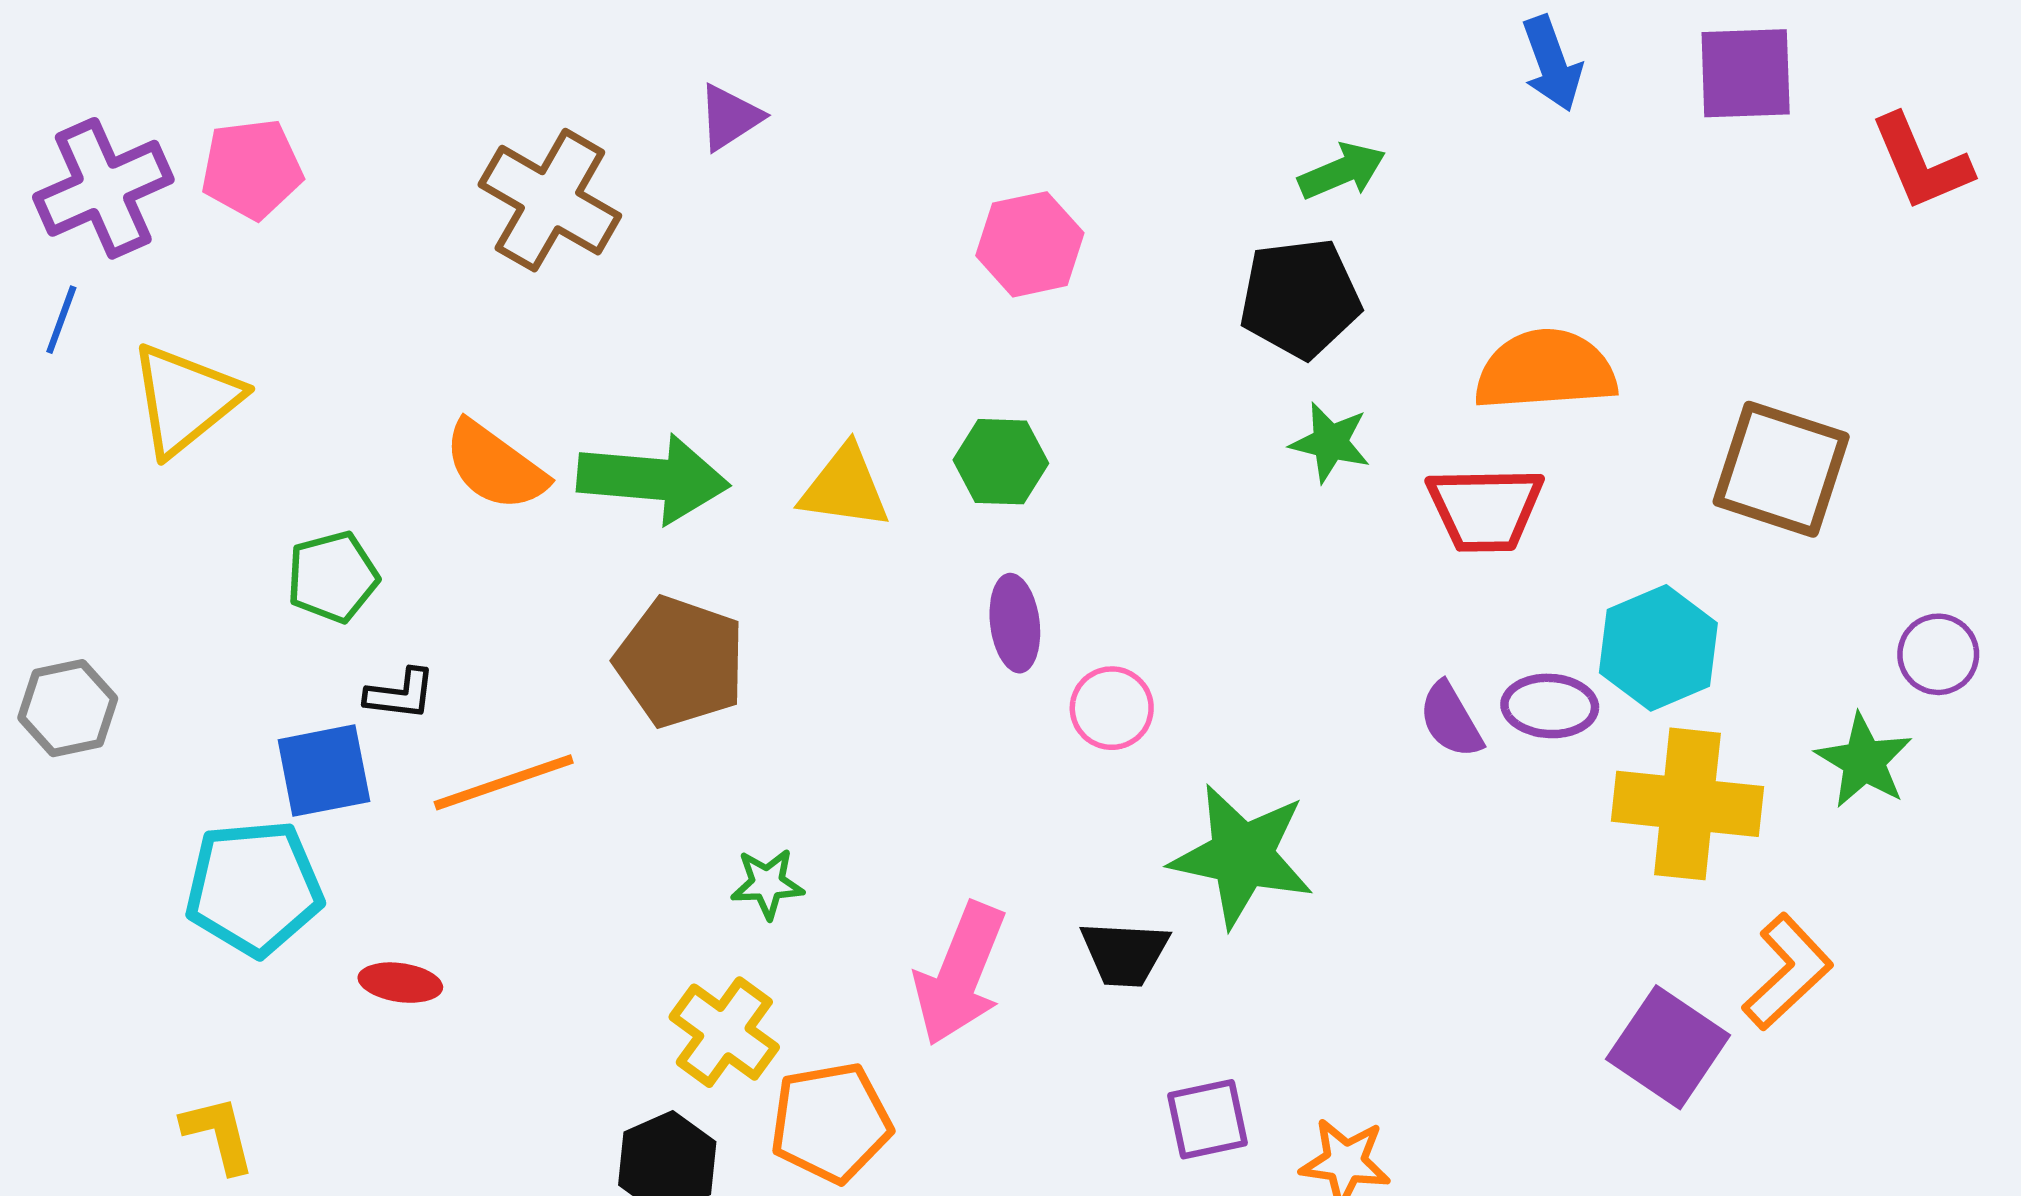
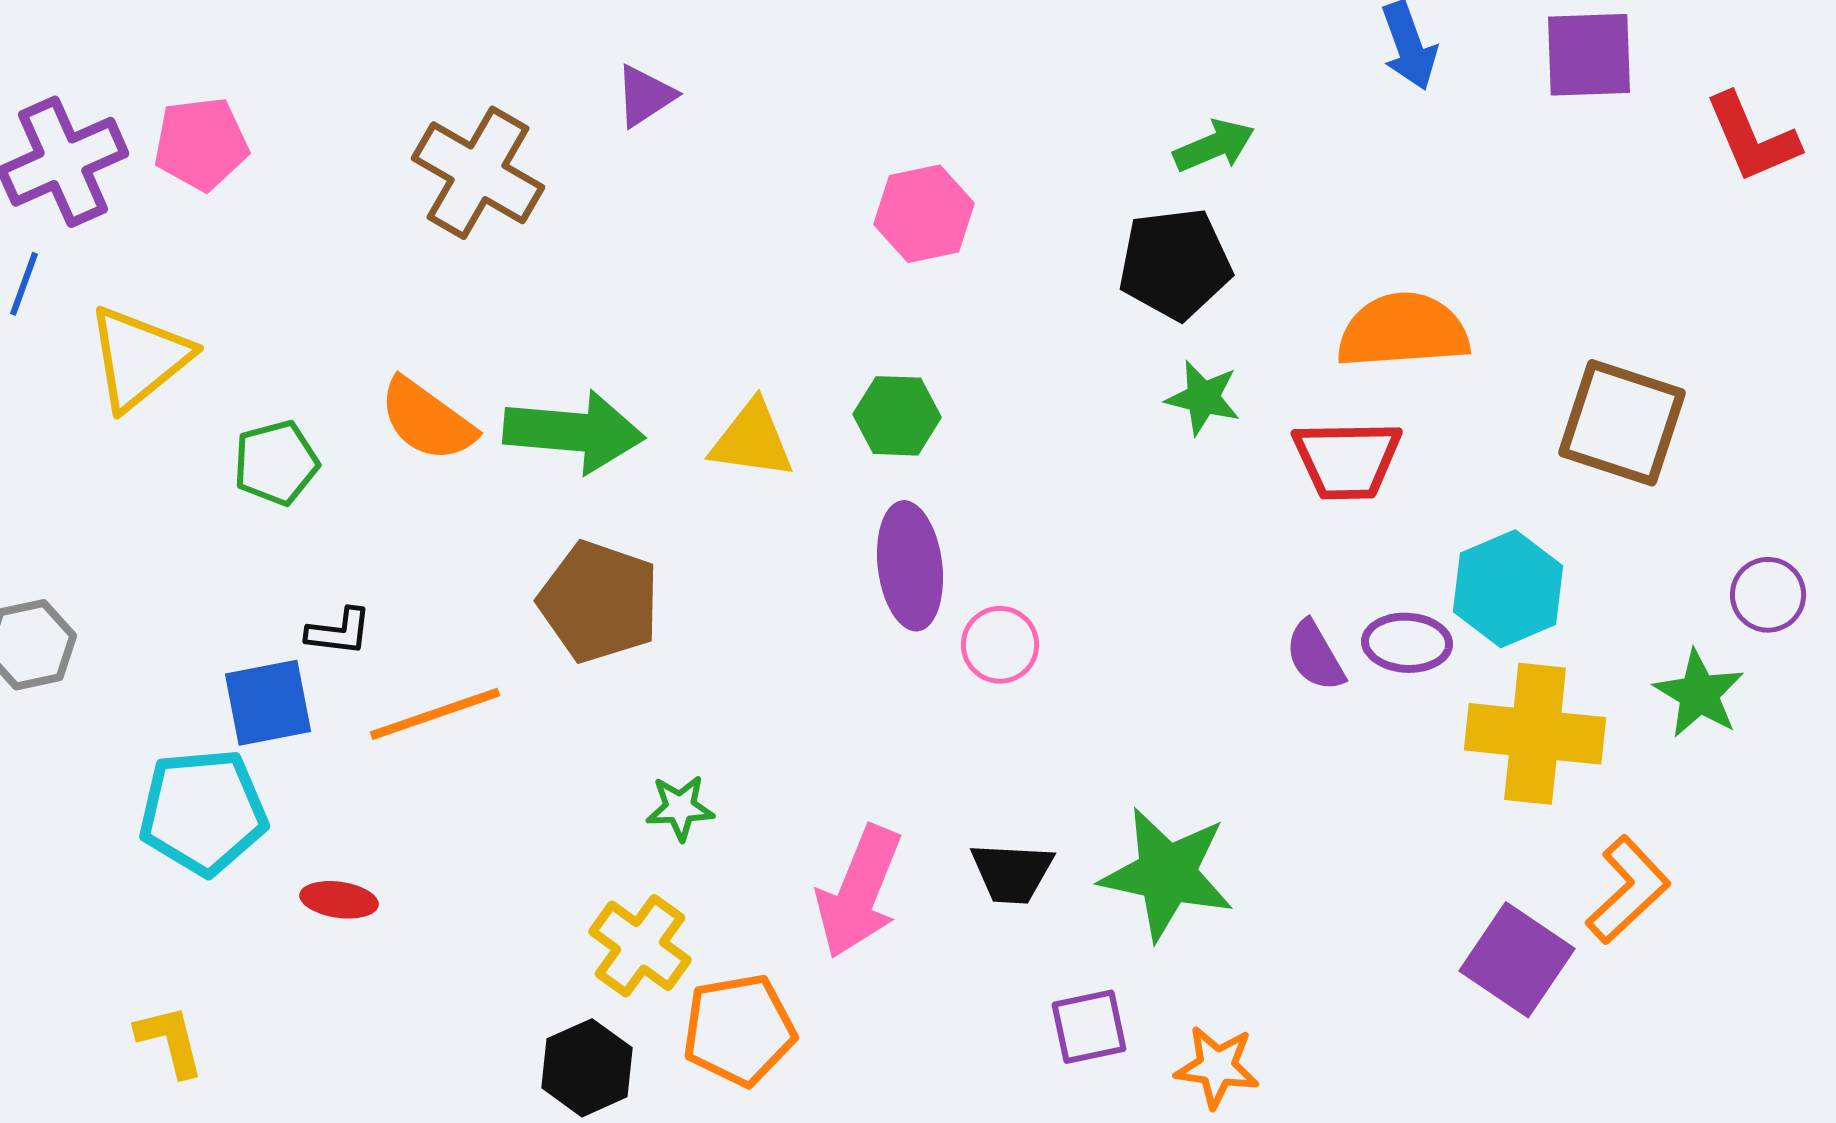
green pentagon: (333, 577) -> (276, 463), moved
purple ellipse: (1015, 623) -> (910, 566), size x1.4
green star: (1242, 856) -> (1167, 874), moved

